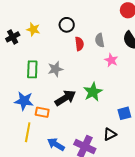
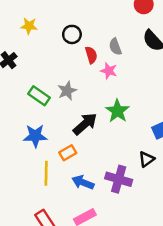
yellow star: (33, 29) -> (29, 26), moved
pink star: (111, 60) -> (109, 71), moved
green rectangle: (32, 69) -> (39, 96), turned -48
orange rectangle: (42, 112) -> (68, 153), moved, turned -32

